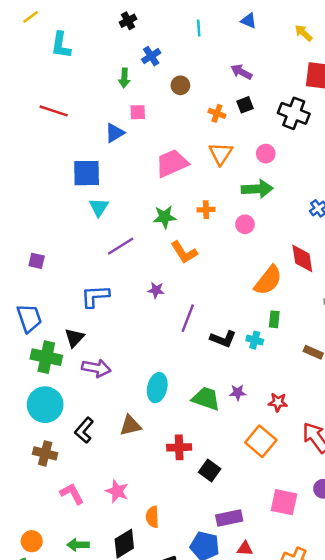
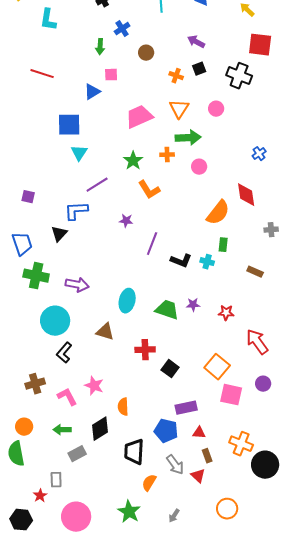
green arrow: (257, 189) -> (188, 138), moved
green star: (165, 217) -> (133, 161), turned -30
blue L-shape: (95, 296) -> (76, 211), moved
black triangle: (74, 338) -> (59, 234), moved
cyan circle: (45, 405) -> (55, 321), moved
brown triangle: (130, 425) -> (105, 332), turned 30
black L-shape: (84, 430) -> (64, 353), moved
orange square: (261, 441) -> (217, 367), moved
brown cross: (45, 453) -> (35, 384), moved, turned -30
pink L-shape: (72, 494) -> (67, 397), moved

